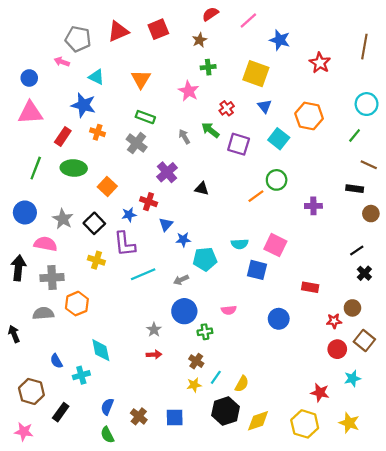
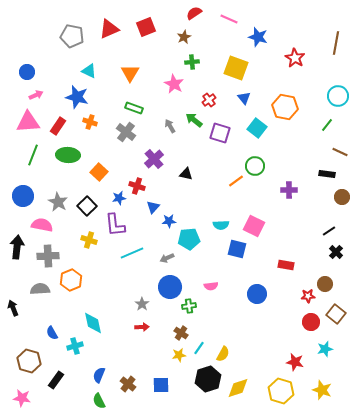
pink line: (248, 21) -> (229, 19), turned 66
pink arrow: (62, 62) -> (36, 95), moved, turned 136
pink triangle: (30, 113) -> (28, 122), moved

